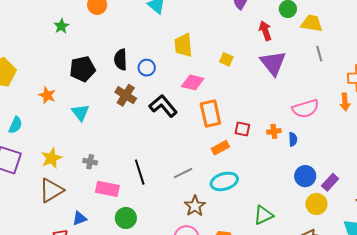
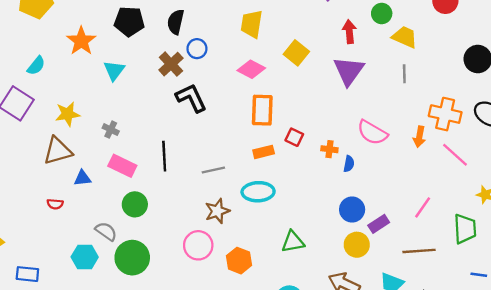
yellow square: (226, 59) -> (296, 53), size x1.5
blue circle: (147, 68) -> (197, 49), moved
orange star: (47, 95) -> (81, 41), size x1.4
black L-shape: (163, 106) -> (191, 98), moved
pink semicircle: (305, 109) -> (372, 133), turned 32
blue triangle: (80, 218) -> (82, 178), moved

